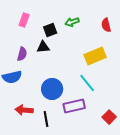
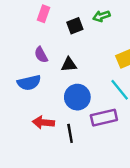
black triangle: (43, 47) -> (69, 64), moved
purple semicircle: (22, 54) -> (41, 55), turned 136

